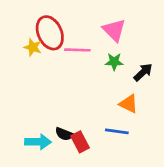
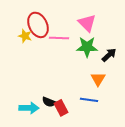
green star: (114, 62) -> (87, 47), size x1.5
orange triangle: (129, 104) -> (98, 79), turned 35

